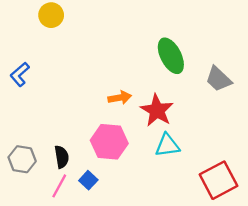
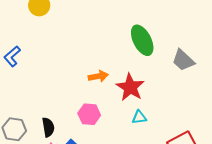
pink hexagon: (109, 142) -> (89, 114), size x0.7
cyan triangle: (167, 145) -> (139, 117), size x0.7

